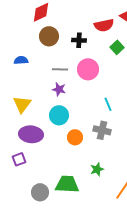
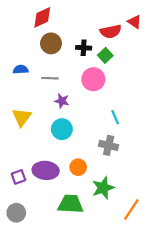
green square: (117, 47) -> (105, 55), moved
gray line: (60, 69) -> (50, 78), moved
purple ellipse: (31, 134) -> (46, 170), moved
orange circle: (75, 137) -> (78, 167), moved
green star: (97, 169) -> (103, 188), size x1.5
gray circle: (40, 192) -> (16, 213), moved

